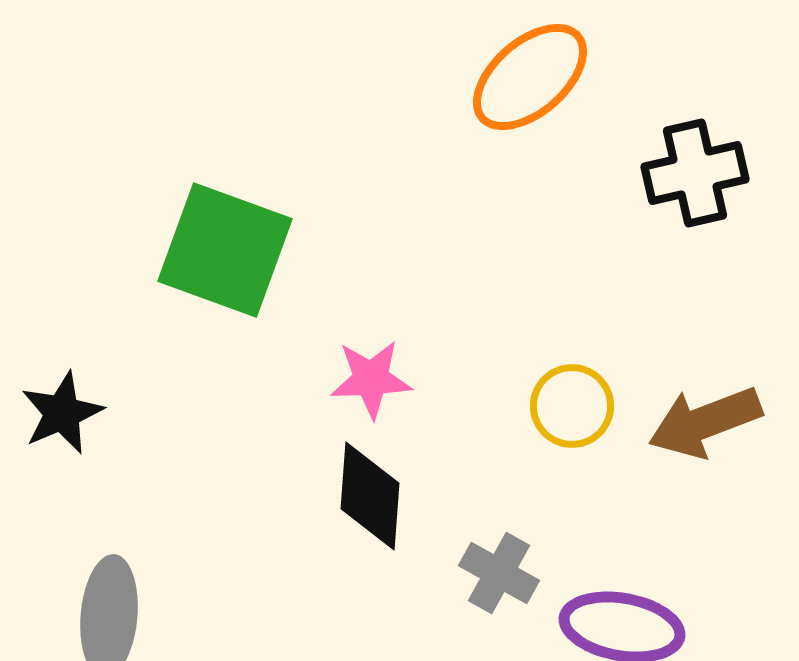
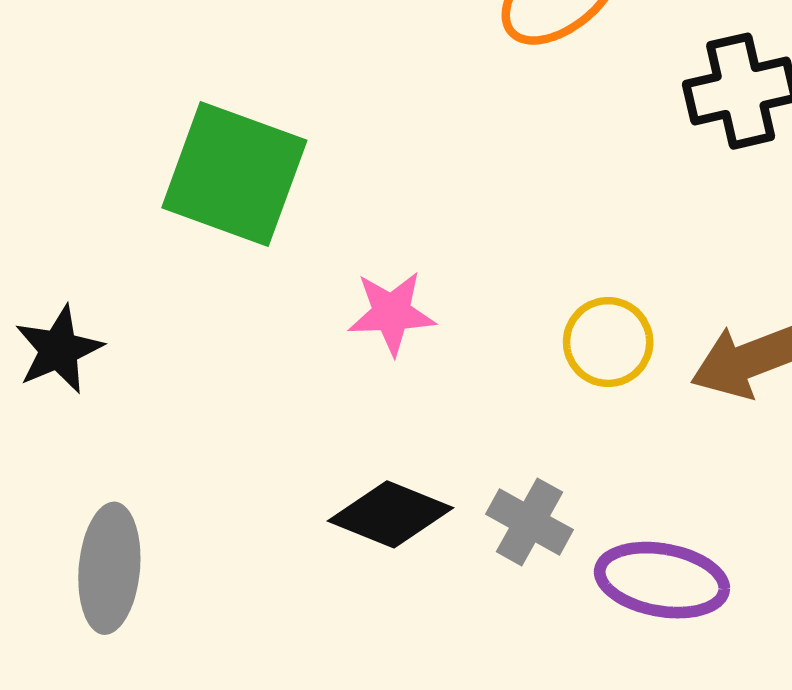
black diamond: (370, 496) -> (391, 514), moved, turned -72

